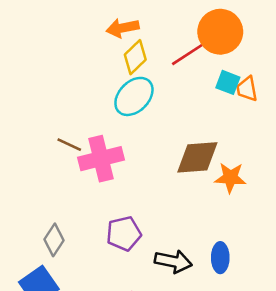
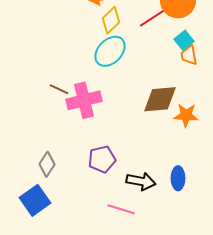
cyan square: (228, 82) -> (184, 40), turned 30
orange trapezoid: (247, 89) -> (189, 55), moved

